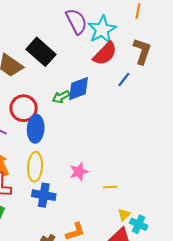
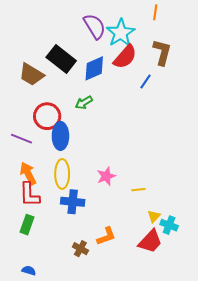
blue diamond: (78, 89) -> (94, 68), moved

